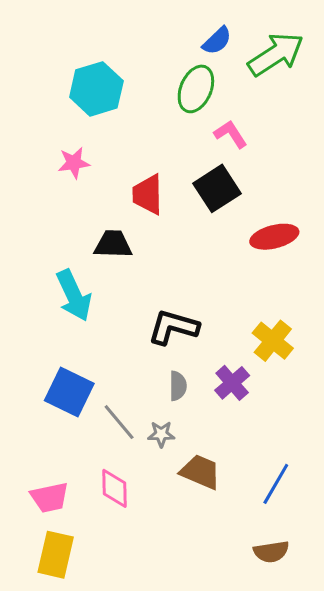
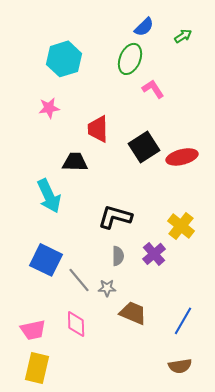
green arrow: (276, 54) -> (183, 36), size x0.5
black square: (217, 188) -> (144, 147), moved

